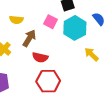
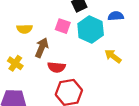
blue semicircle: (99, 19) -> (116, 16), turned -48

